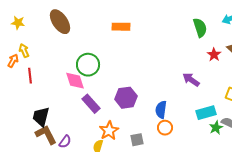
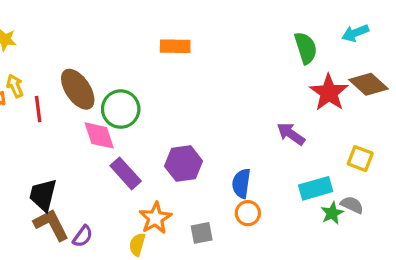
brown ellipse: (60, 22) -> (78, 89), moved
red star: (214, 55) -> (329, 93), size x1.6
red line: (30, 76) -> (38, 109), moved

